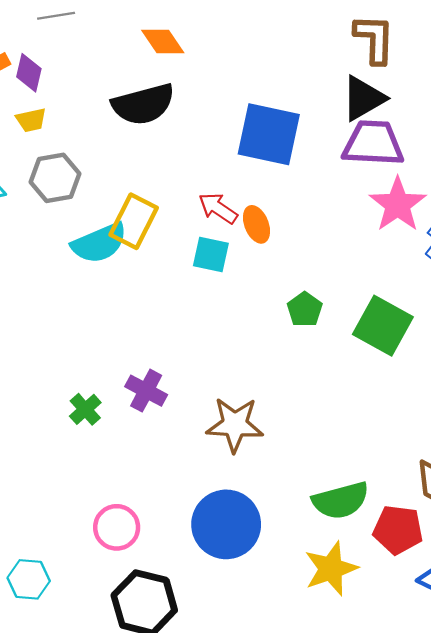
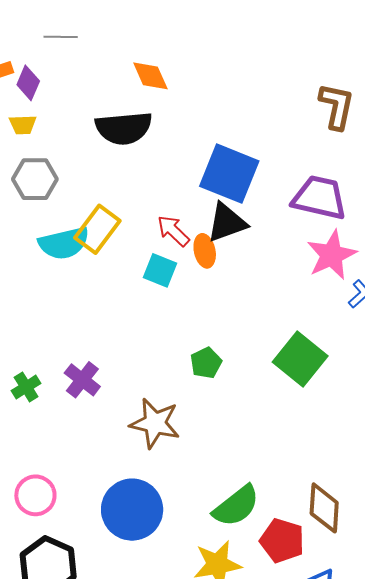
black triangle: (363, 98) -> (227, 223), moved
green pentagon: (305, 309) -> (206, 363), moved
green semicircle: (341, 500) -> (236, 506), turned -33

